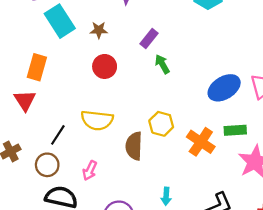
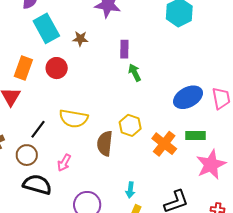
purple rectangle: (149, 39) -> (124, 49), turned -42
red circle: (105, 66) -> (57, 68), moved

